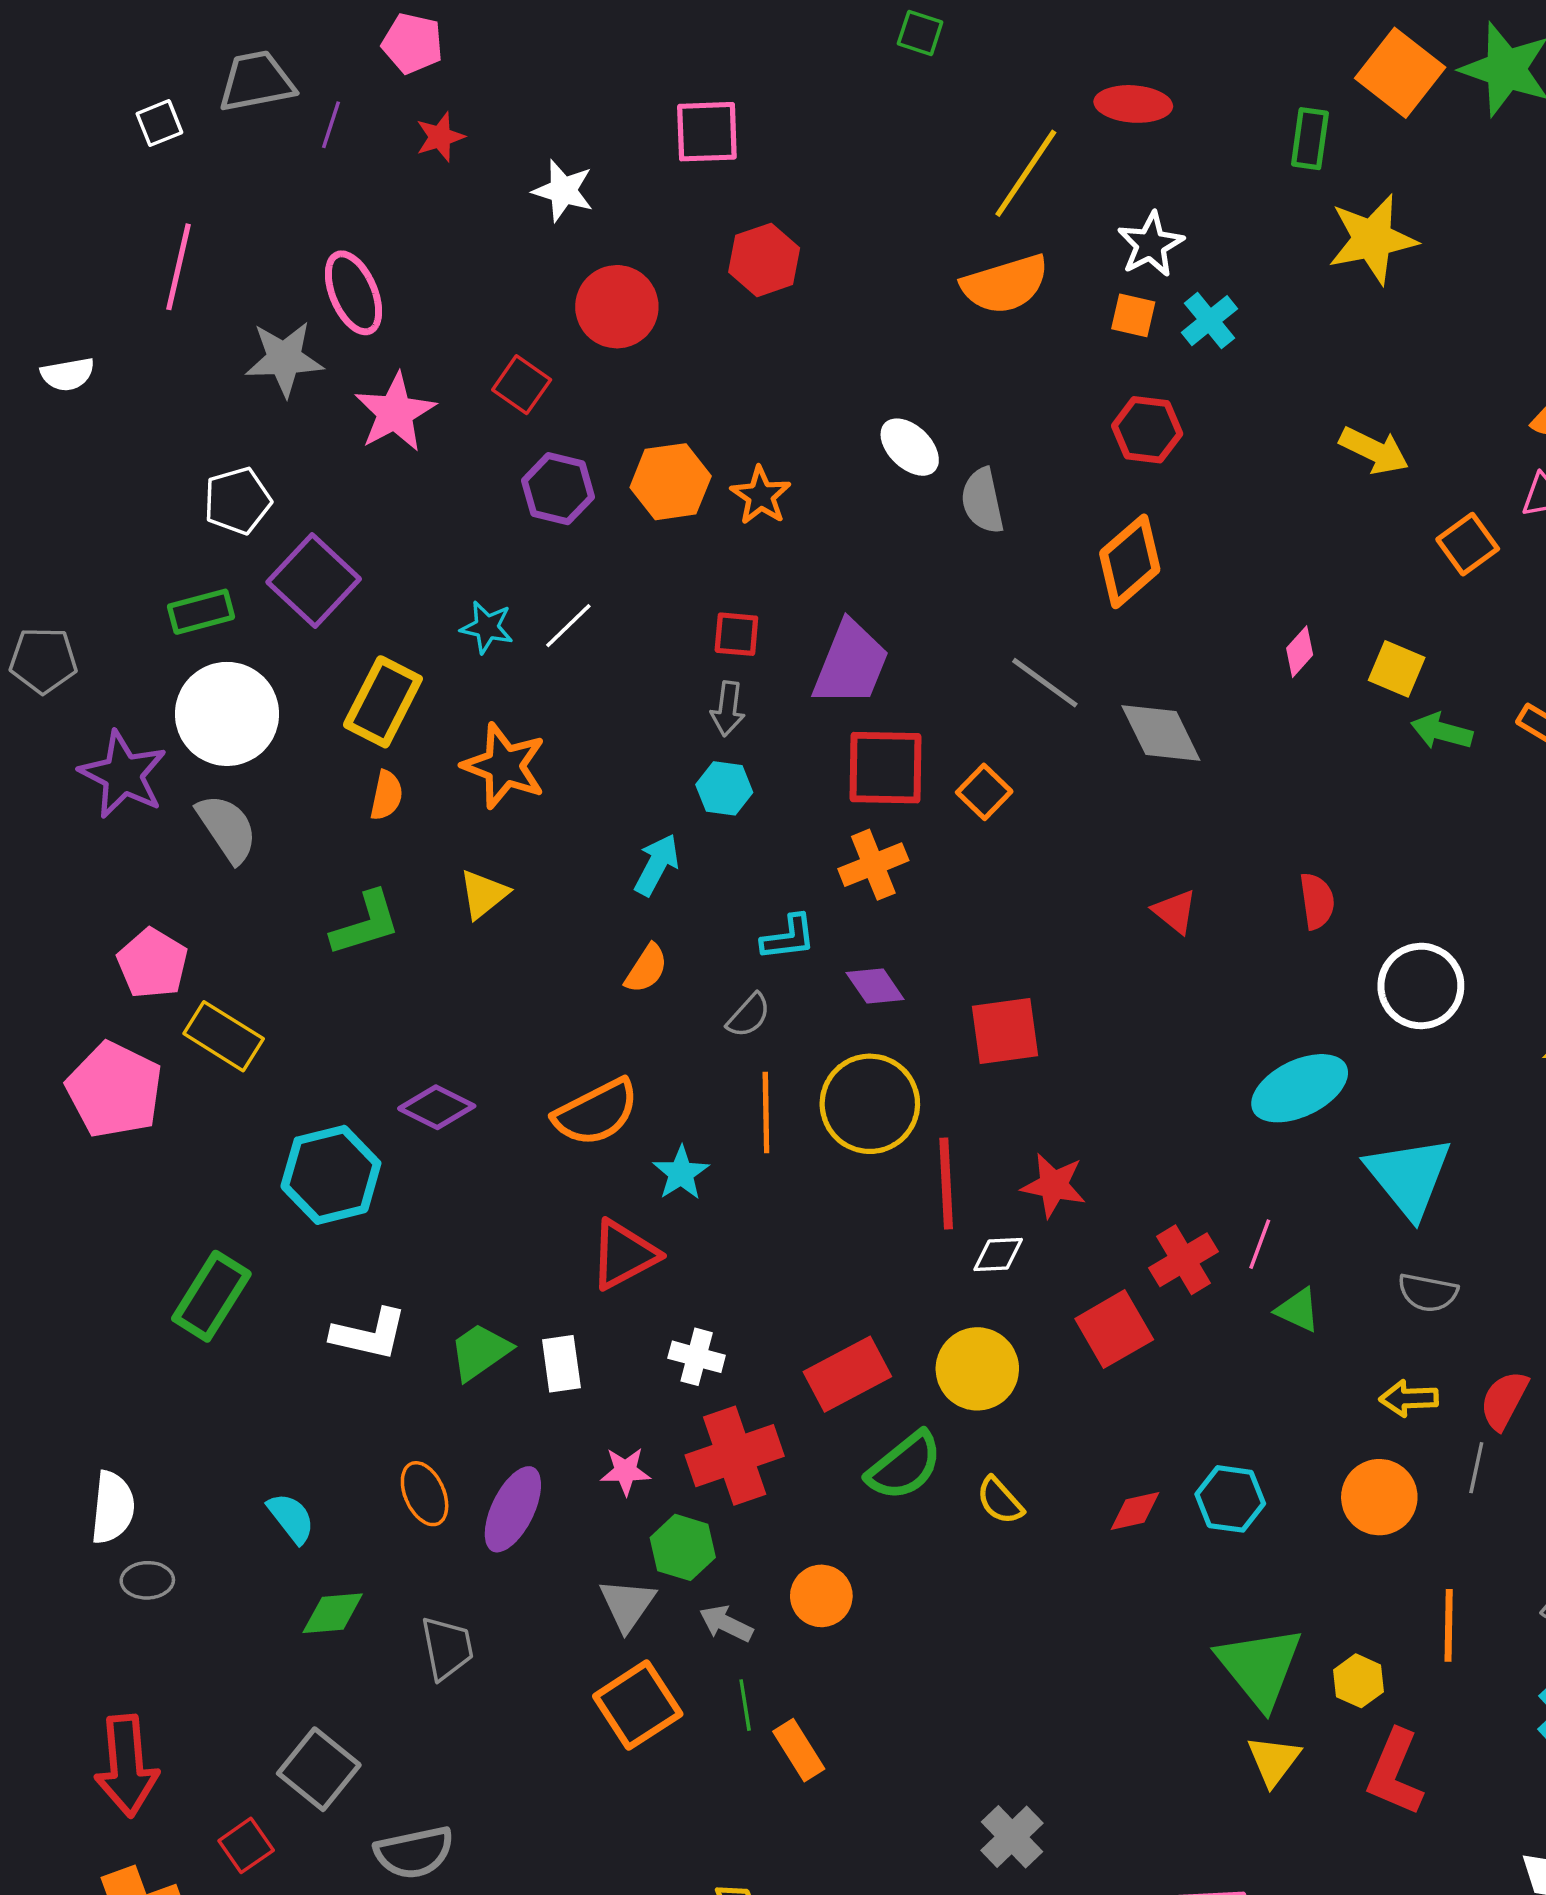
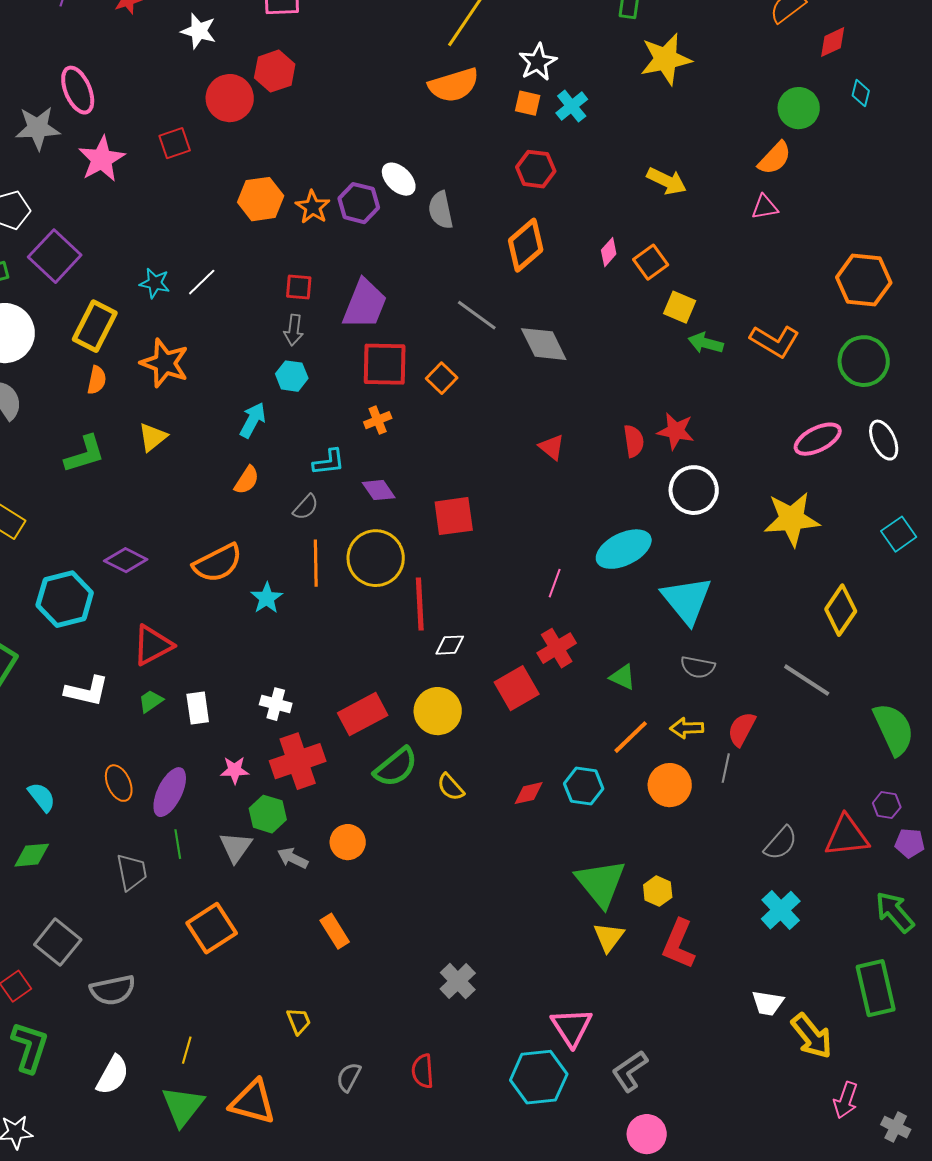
red hexagon: (764, 260) -> (275, 71), moved
red square: (522, 385) -> (175, 143), turned 36
purple hexagon: (558, 489) -> (359, 203), moved
orange square: (1468, 544) -> (651, 262), moved
pink diamond: (1300, 652) -> (609, 252), moved
orange cross: (873, 865) -> (378, 420), size x0.7
red star: (1054, 1185) -> (676, 431), moved
pink line: (1260, 1244) -> (555, 583), moved
red triangle: (624, 1255) -> (153, 645), moved
green trapezoid: (480, 1352) -> (151, 701), size x0.7
green diamond: (333, 1613) -> (32, 855), moved
orange line: (1449, 1625) -> (631, 737), moved, turned 45
orange square: (638, 1705) -> (212, 928), moved
green line: (745, 1705) -> (178, 844), moved

